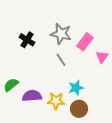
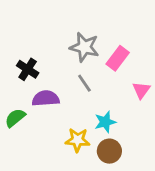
black cross: (27, 40) -> (28, 69), moved
pink triangle: (102, 57) -> (141, 90), moved
purple semicircle: (32, 96) -> (46, 98), moved

